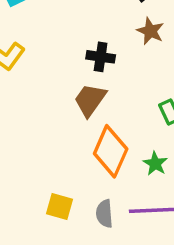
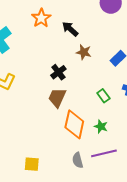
black cross: (101, 57) -> (58, 72), turned -35
yellow square: (59, 207) -> (32, 164), moved

